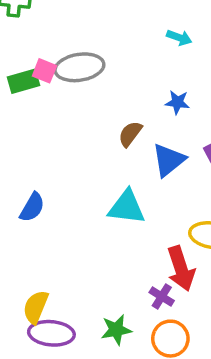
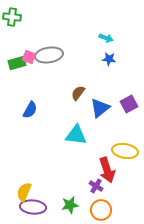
blue star: (177, 102) -> (109, 59), moved
blue semicircle: (32, 207) -> (30, 110), moved

